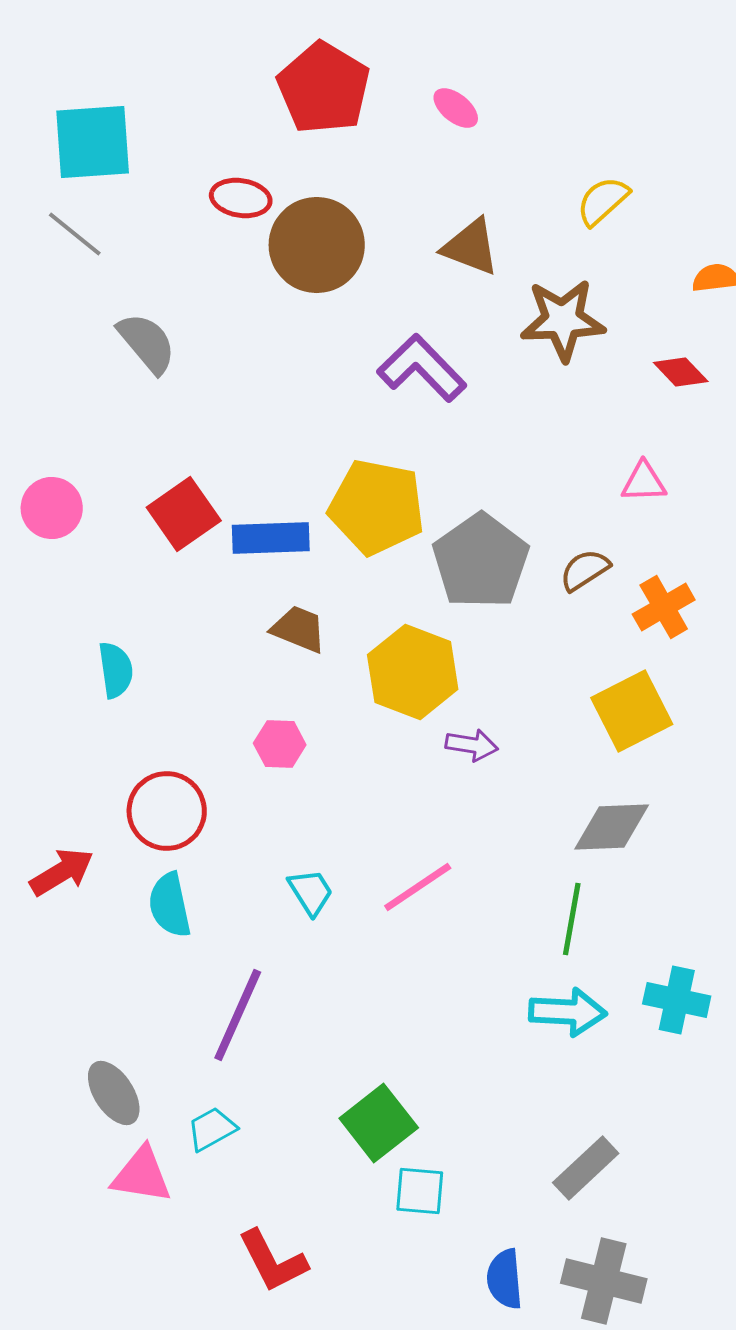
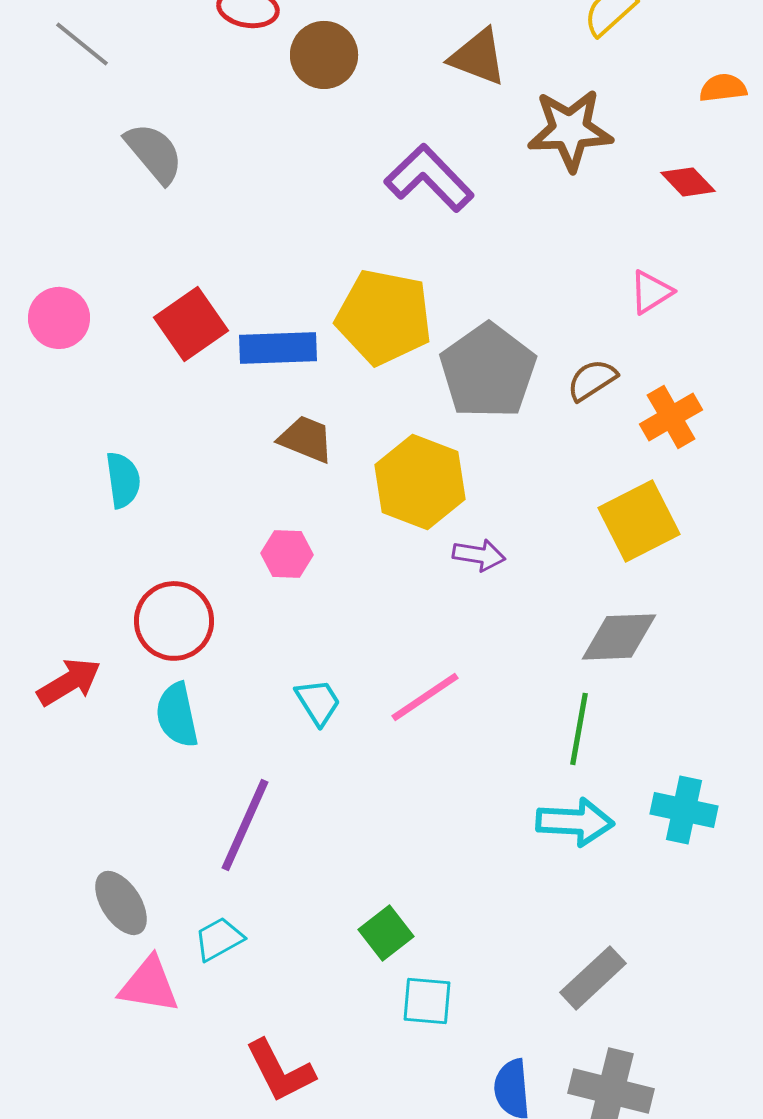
brown circle: (317, 245) -> (324, 55), size x0.7
pink triangle: (644, 482) -> (651, 292), turned -30
green square: (379, 1123) -> (386, 933), size x0.7

